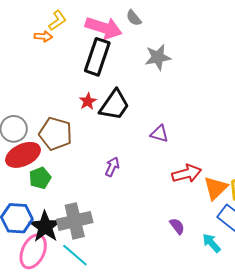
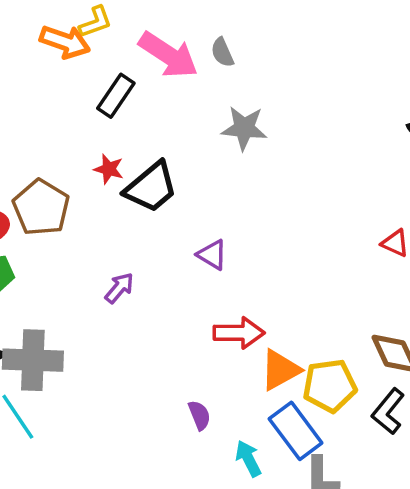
orange arrow: (43, 36) -> (65, 42), size x1.6
black rectangle: (97, 57) -> (116, 96), moved, size x0.7
red star: (88, 101) -> (109, 169), turned 30

